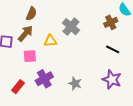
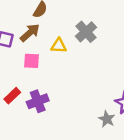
purple cross: (44, 79) -> (38, 101), moved
gray star: (75, 83) -> (107, 119), moved

